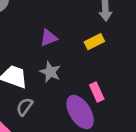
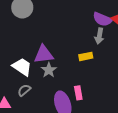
purple triangle: (49, 38) -> (44, 54), moved, size x1.5

